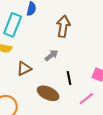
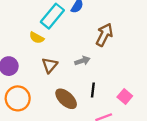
brown triangle: (24, 69) -> (50, 65), turned -42

